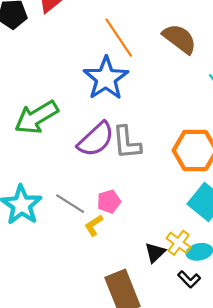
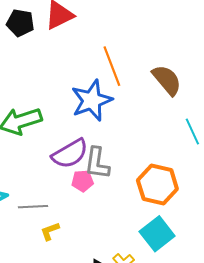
pink pentagon: (109, 201) -> (83, 181), moved
gray line: (70, 204) -> (33, 207), turned -48

